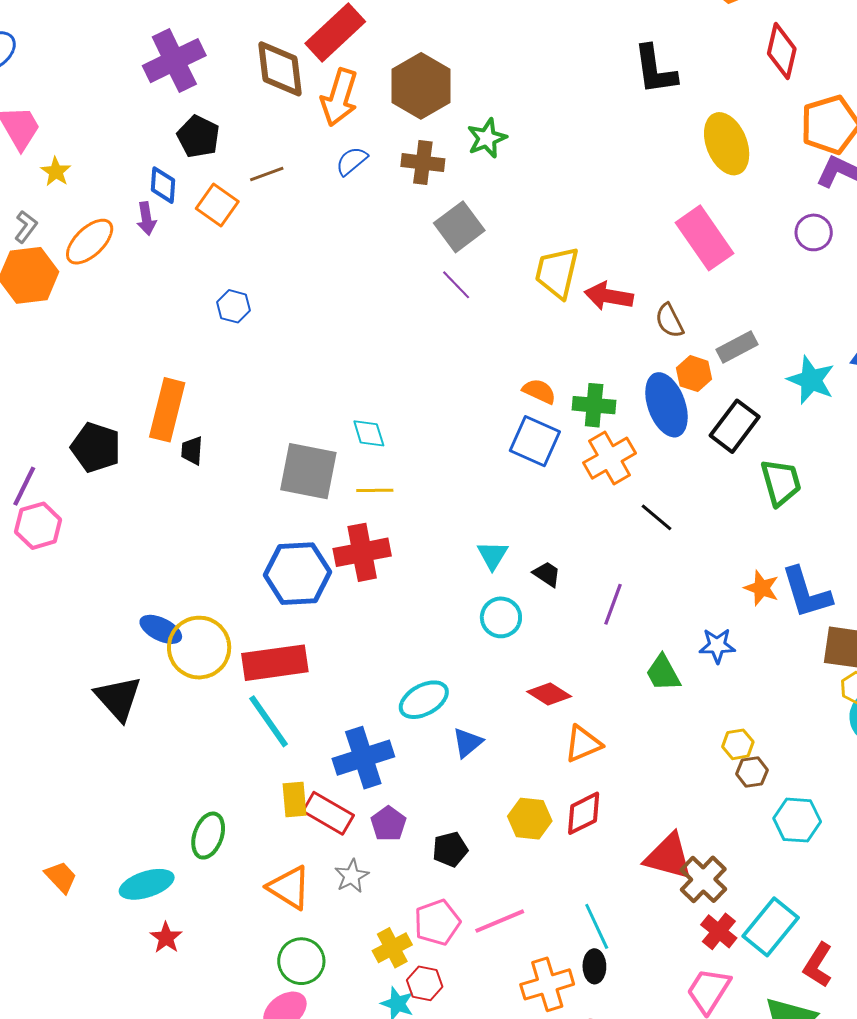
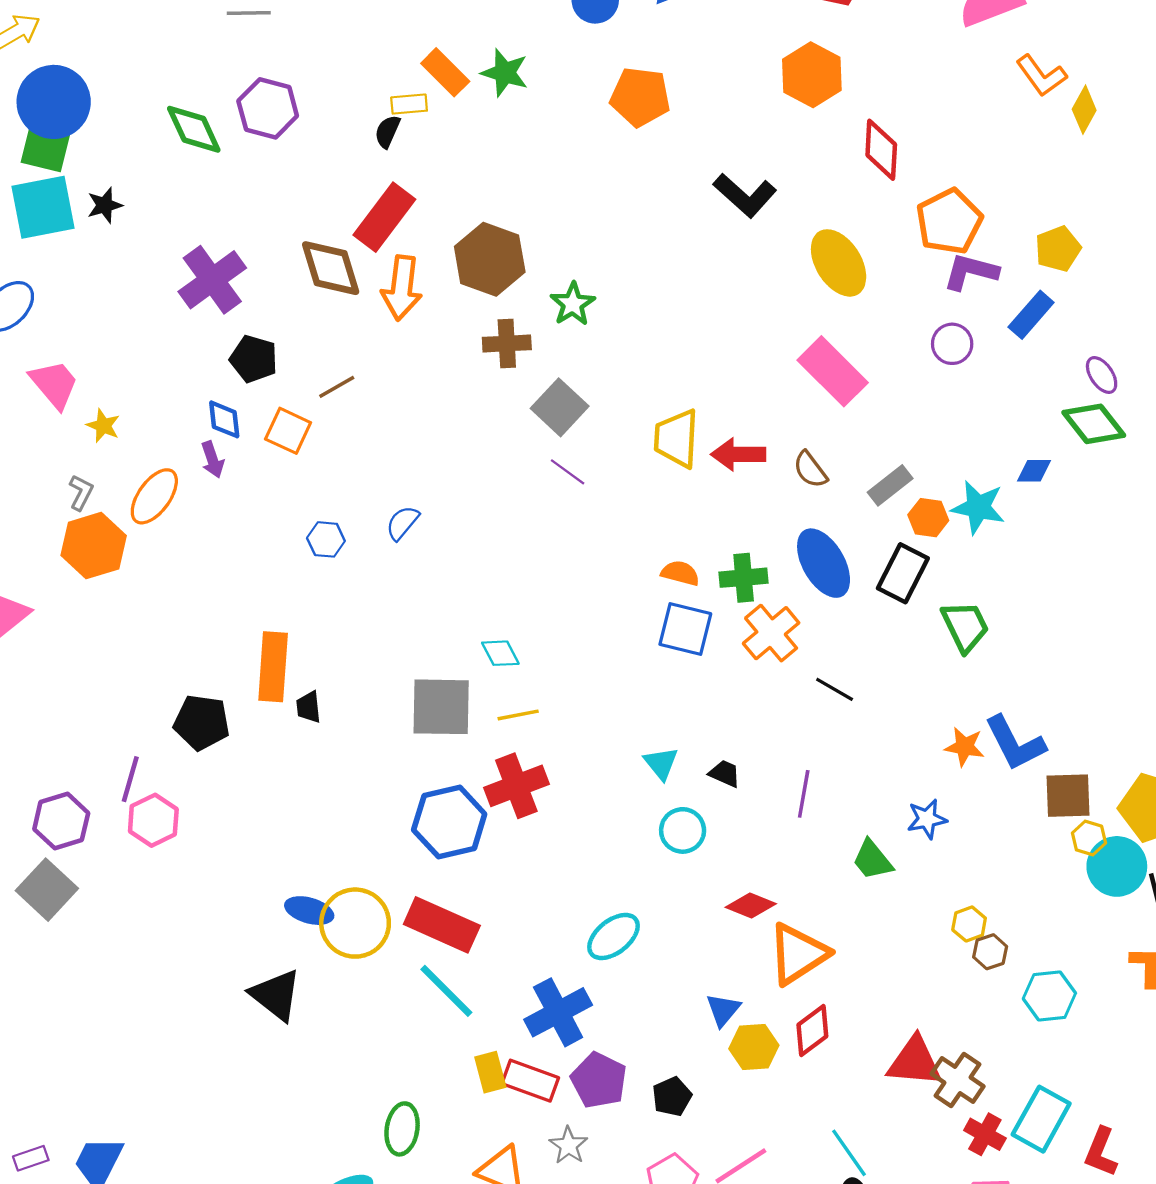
black L-shape: (655, 70) -> (745, 195), turned -30
blue semicircle: (352, 161) -> (402, 523), moved
orange hexagon: (694, 374) -> (928, 518), moved
red rectangle: (275, 663) -> (442, 925), turned 42
blue triangle: (467, 743) -> (723, 1010), moved
orange triangle: (583, 744) -> (798, 954), size x1.5
purple pentagon: (388, 824) -> (599, 1080), size x1.4

